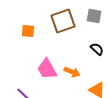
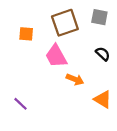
pink trapezoid: (47, 69) -> (56, 56), moved

